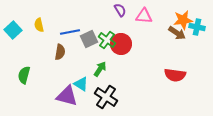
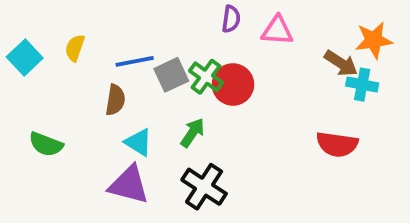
purple semicircle: (120, 10) -> (231, 19), turned 40
orange star: (183, 20) -> (374, 40), moved
yellow semicircle: (39, 25) -> (75, 48), turned 32
cyan cross: (197, 27) -> (362, 85), moved
green semicircle: (24, 75) -> (46, 144), turned -84
cyan triangle: (81, 84) -> (138, 142), moved

